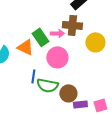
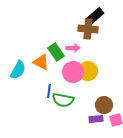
brown cross: (72, 25) -> (88, 29), moved
yellow circle: (95, 42) -> (88, 71), moved
brown circle: (68, 93) -> (104, 105), moved

